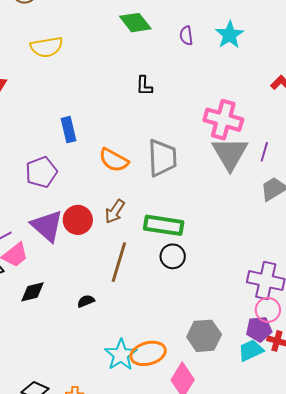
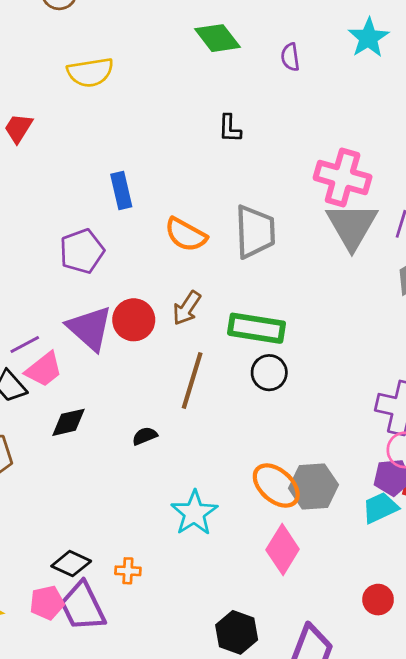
cyan star: (230, 35) -> (368, 38), moved
orange ellipse: (148, 353) -> (276, 486), moved, turned 56

